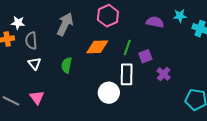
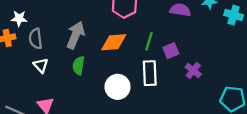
gray arrow: (65, 24) -> (76, 35), moved
white circle: (109, 93) -> (118, 87), moved

